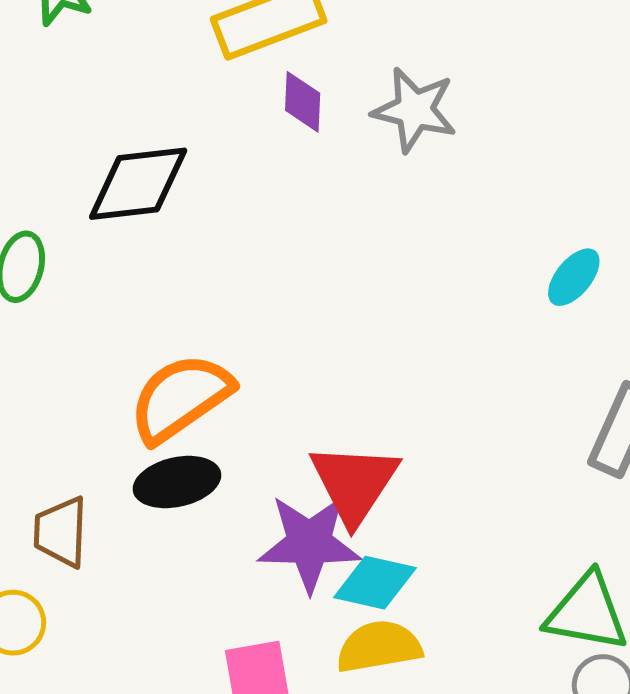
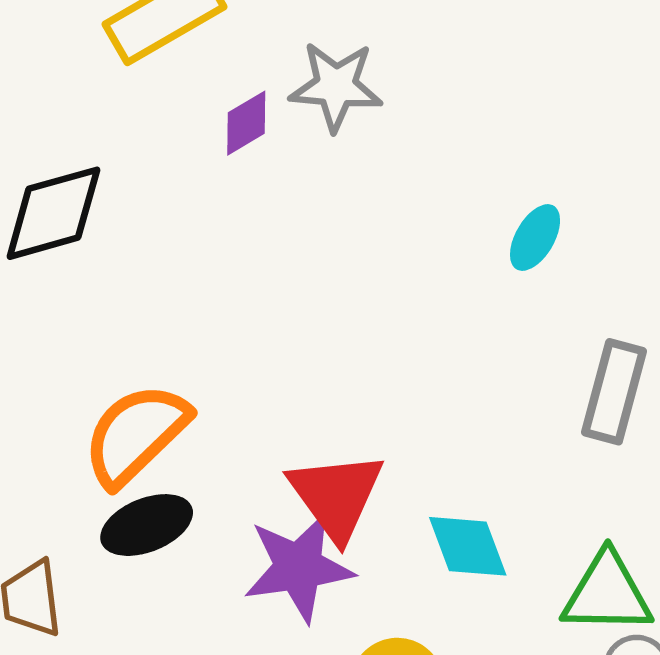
purple diamond: (303, 102) -> (246, 123), moved, turned 66
cyan diamond: (375, 583) -> (468, 546), moved, turned 66

